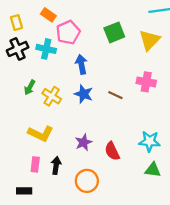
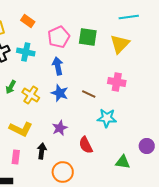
pink pentagon: (68, 32) -> (59, 37), moved
green square: (114, 32) -> (88, 37), turned 30
cyan star: (150, 141) -> (107, 118), moved
purple star: (84, 142) -> (60, 128), moved
black arrow: (56, 165) -> (42, 151), moved

